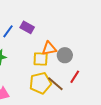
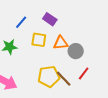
purple rectangle: (27, 27) -> (50, 19), moved
yellow square: (41, 59) -> (39, 40), moved

